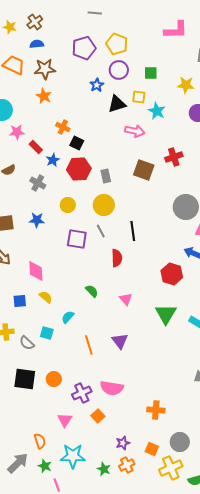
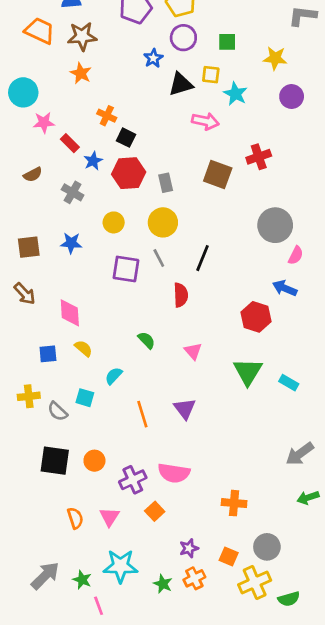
black line: (133, 231) -> (203, 258), turned 30
orange semicircle: (40, 441) -> (75, 518), moved

